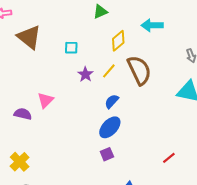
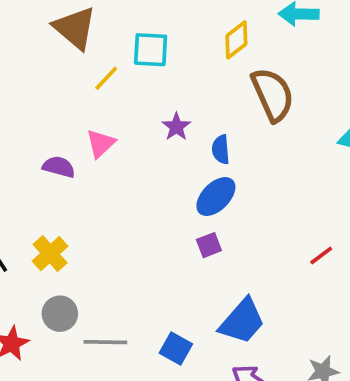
cyan square: (71, 48) -> (151, 50), size x1.5
yellow line: (109, 71) -> (106, 78), moved
purple star: (85, 74) -> (176, 127), moved
blue semicircle: (112, 101) -> (221, 150), turned -49

